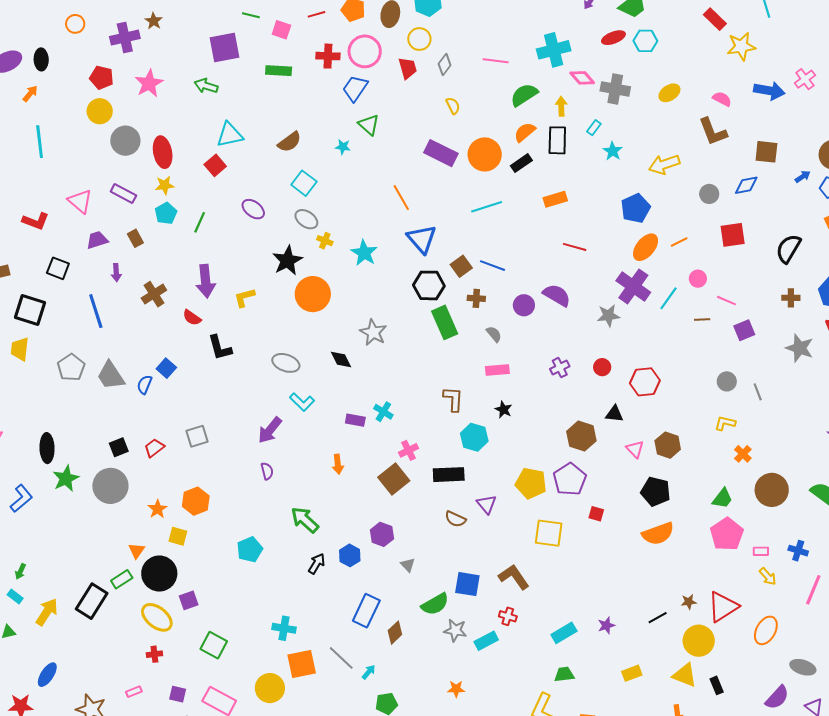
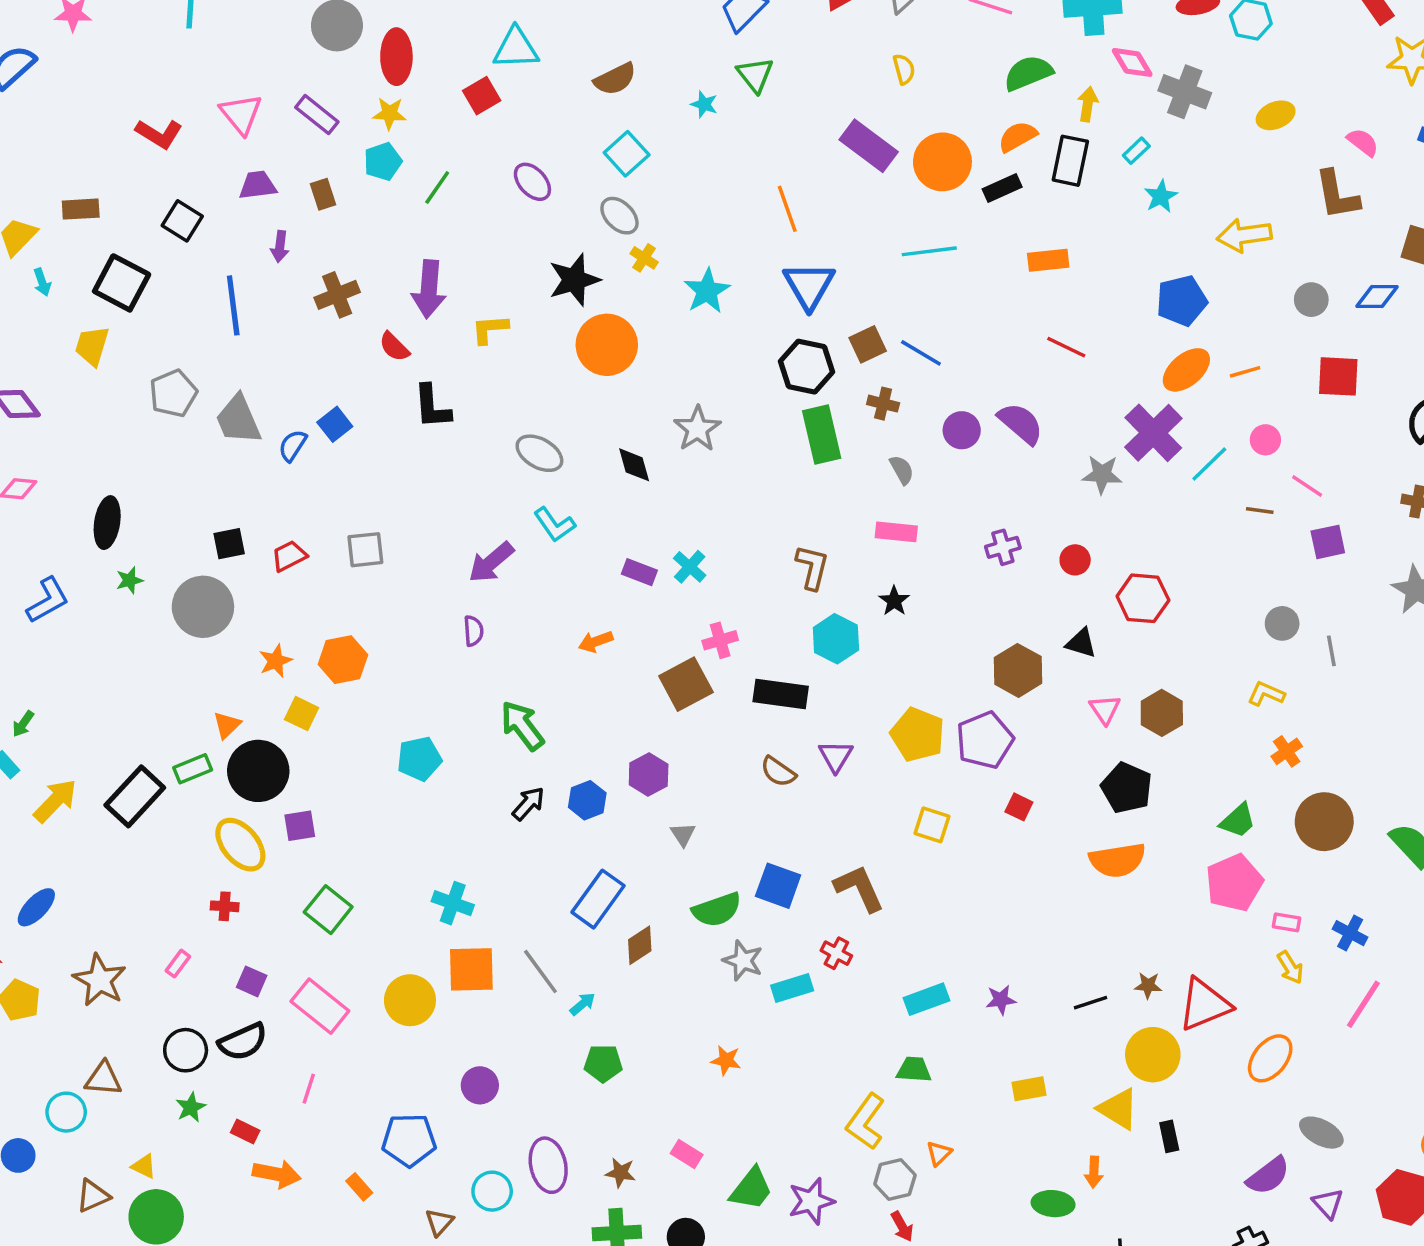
orange arrow: (338, 464) -> (596, 642), turned 66
green star: (66, 479) -> (129, 580), size x0.6
yellow square: (549, 533) -> (932, 825), size x0.7
pink rectangle: (134, 692) -> (178, 964), turned -42

